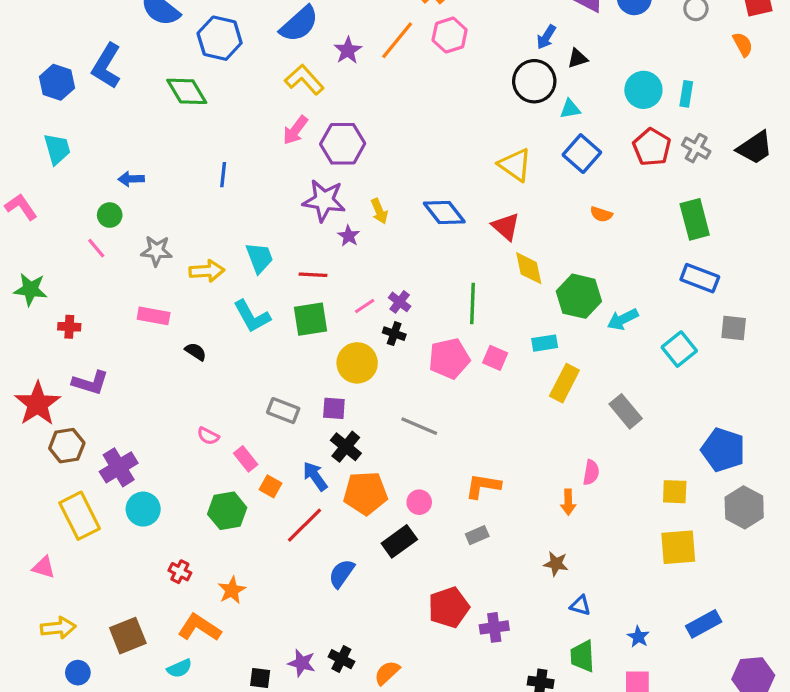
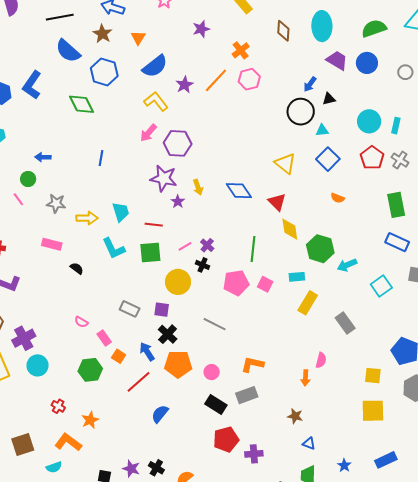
gray rectangle: (477, 535) -> (247, 395), size x1.5
black rectangle: (399, 541) -> (216, 405), moved, turned 65

